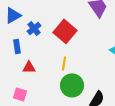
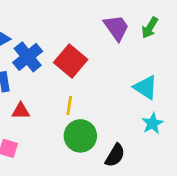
blue cross: (34, 28) -> (28, 57), size x1.5

